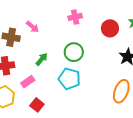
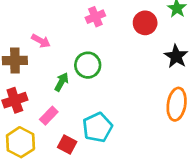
green circle: (74, 52) -> (88, 65), moved
cyan pentagon: (69, 79) -> (97, 127), moved, turned -30

